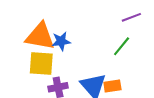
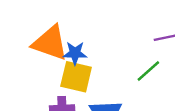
yellow square: (41, 63) -> (76, 77), moved

